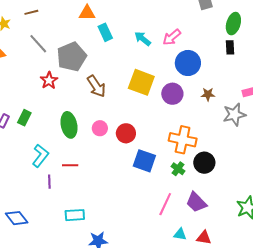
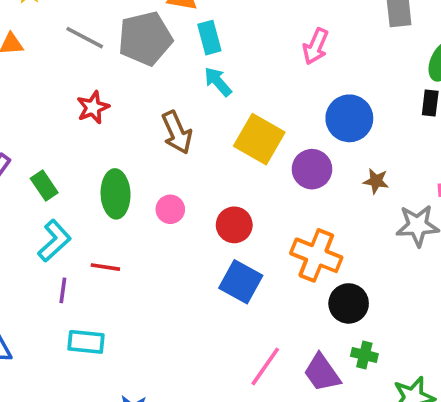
pink arrow: (172, 37) -> (316, 46), moved, turned -36
cyan arrow: (143, 39) -> (218, 82), moved
gray line: (38, 44) -> (85, 38), turned -30
gray pentagon: (72, 57) -> (145, 39), moved
green rectangle: (24, 118) -> (44, 186), moved, turned -70
red circle: (126, 133) -> (234, 225), moved
green cross: (178, 169) -> (364, 355), moved, turned -32
cyan rectangle: (75, 215) -> (86, 342), moved

